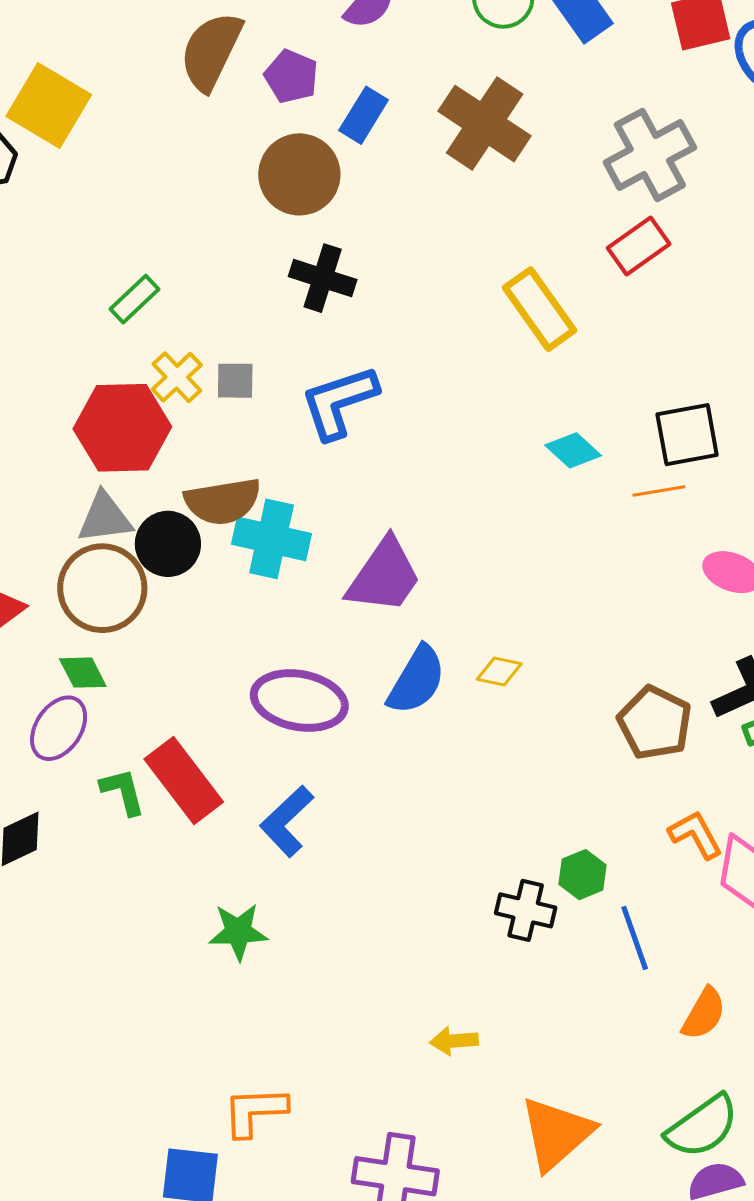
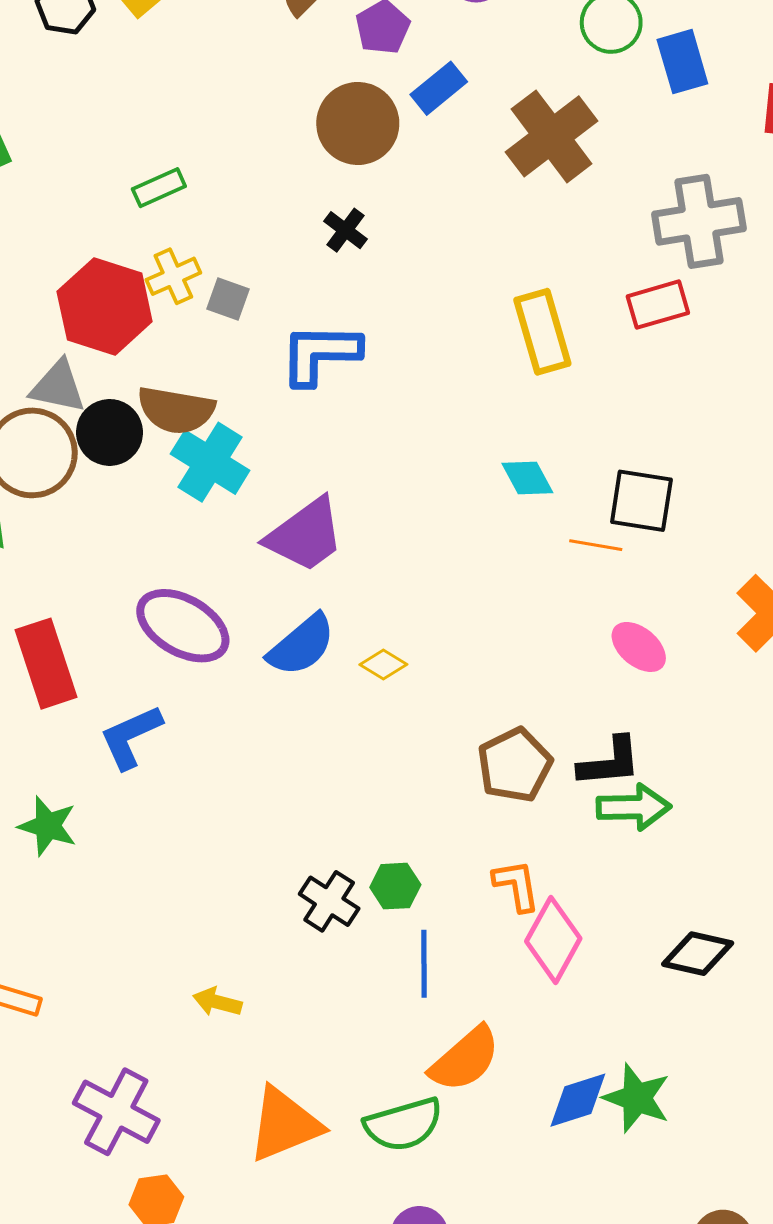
black cross: (323, 278) -> (346, 230), size x0.7
orange semicircle: (704, 1014) -> (465, 1059), size x1.4
green semicircle: (702, 1126) -> (403, 1124), moved

